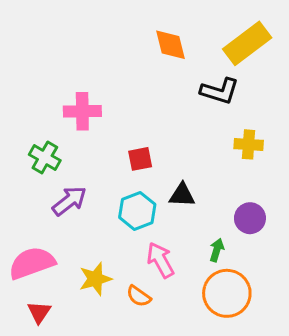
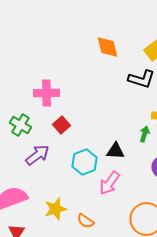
red square: (140, 159) -> (62, 125), moved, turned -30
green arrow: (217, 250) -> (144, 134), moved
pink arrow: (160, 260) -> (110, 183), moved, turned -115

